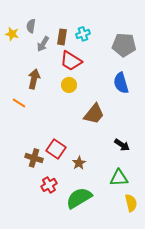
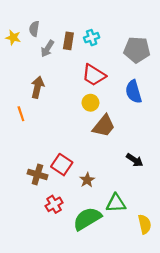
red trapezoid: (71, 61) -> (94, 75), moved
yellow circle: (69, 85) -> (90, 103), moved
orange line: (19, 103) -> (21, 114), turned 40
green triangle: (119, 178) -> (116, 203), moved

